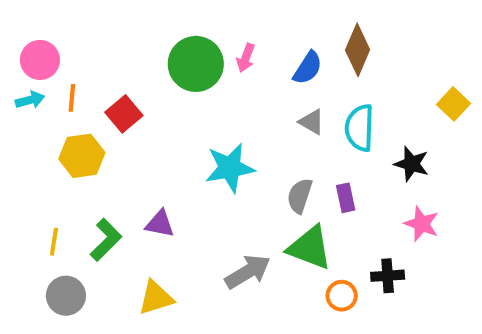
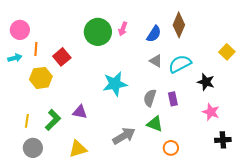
cyan arrow: (30, 100) -> (15, 58), moved
cyan semicircle: (360, 128) -> (180, 64), turned 60
green triangle: (310, 248) -> (155, 124), size x0.7
black cross: (388, 276) -> (223, 140), moved

